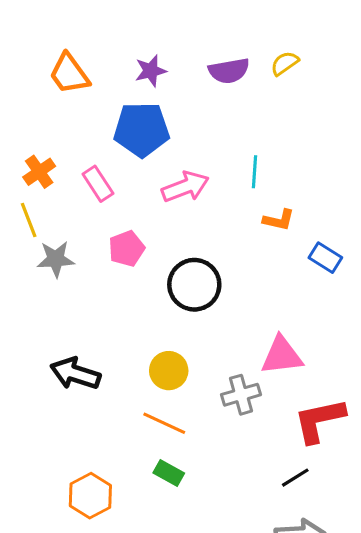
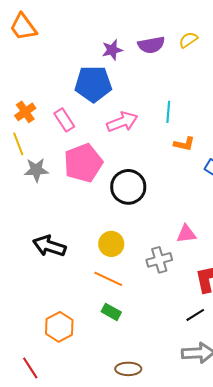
purple star: (151, 71) -> (112, 50), moved
orange trapezoid: (69, 74) -> (23, 27), moved
pink pentagon: (127, 249) -> (83, 163), size x1.6
pink triangle: (282, 356) -> (186, 234), size x0.7

